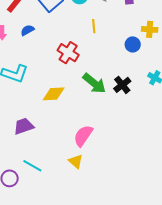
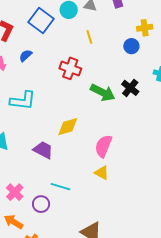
yellow diamond: (54, 94) -> (68, 127), moved
purple trapezoid: (24, 126) -> (43, 150), turned 60

